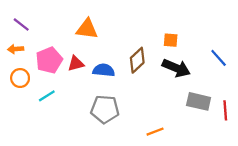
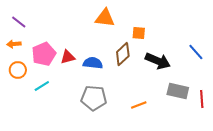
orange triangle: (87, 29) -> (105, 18), moved
orange square: (171, 40) -> (139, 33), moved
orange line: (155, 132) -> (139, 105), moved

